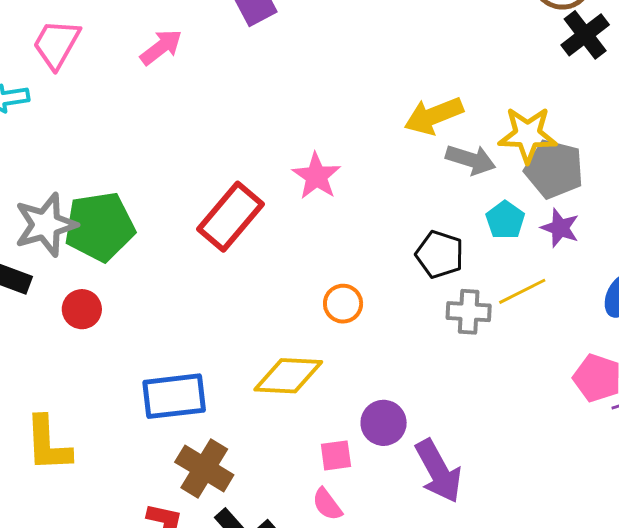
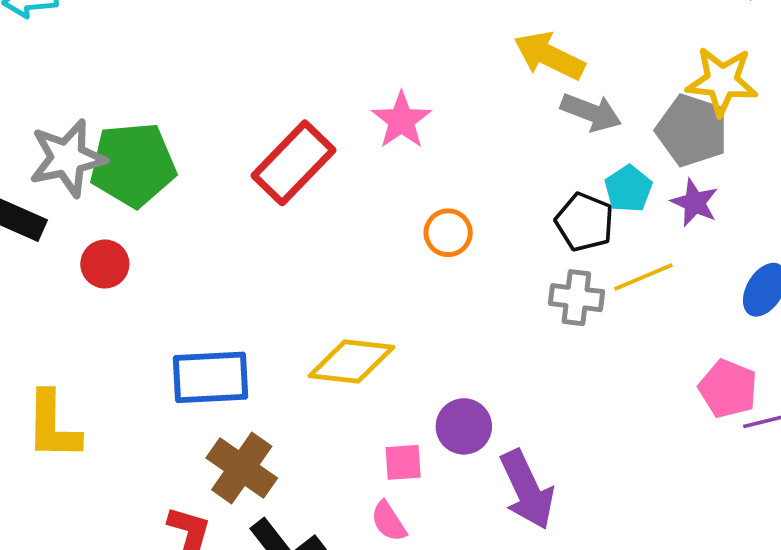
yellow arrow: (434, 116) -> (549, 56), turned 44
yellow star: (528, 135) -> (722, 81), moved
black pentagon: (440, 254) -> (585, 222), moved
orange circle: (343, 304) -> (448, 233), moved

